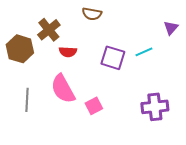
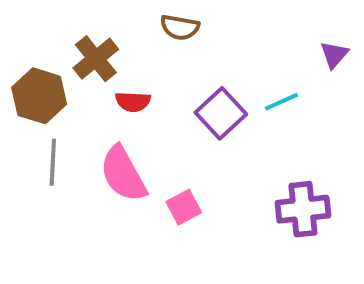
purple square: (113, 58) -> (221, 113), turned 30
gray line: (27, 100) -> (53, 162), moved

